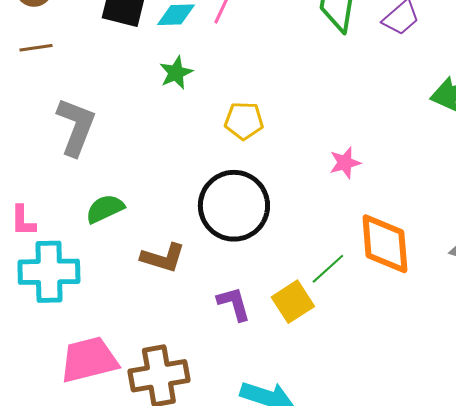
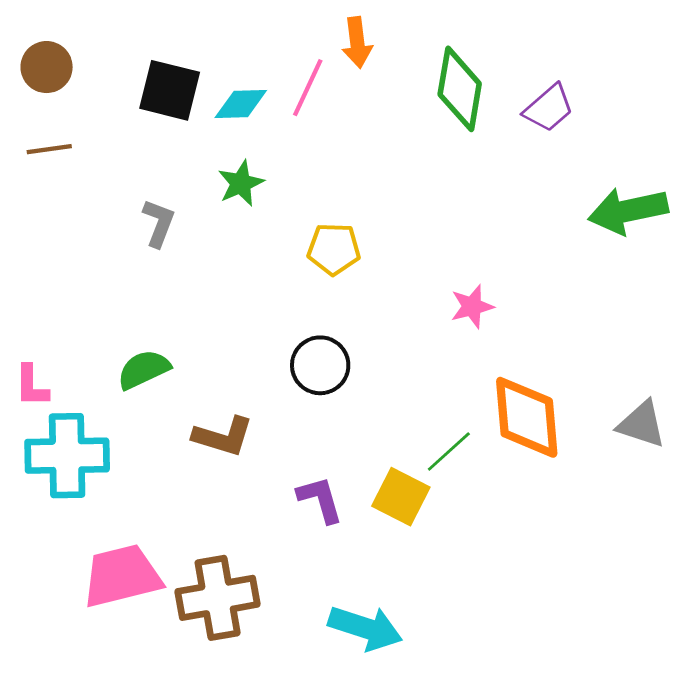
gray L-shape: (76, 127) -> (159, 223), moved, size x0.6
black circle: (234, 206) -> (320, 365), size x0.6
yellow square: (293, 302) -> (401, 497), turned -30

